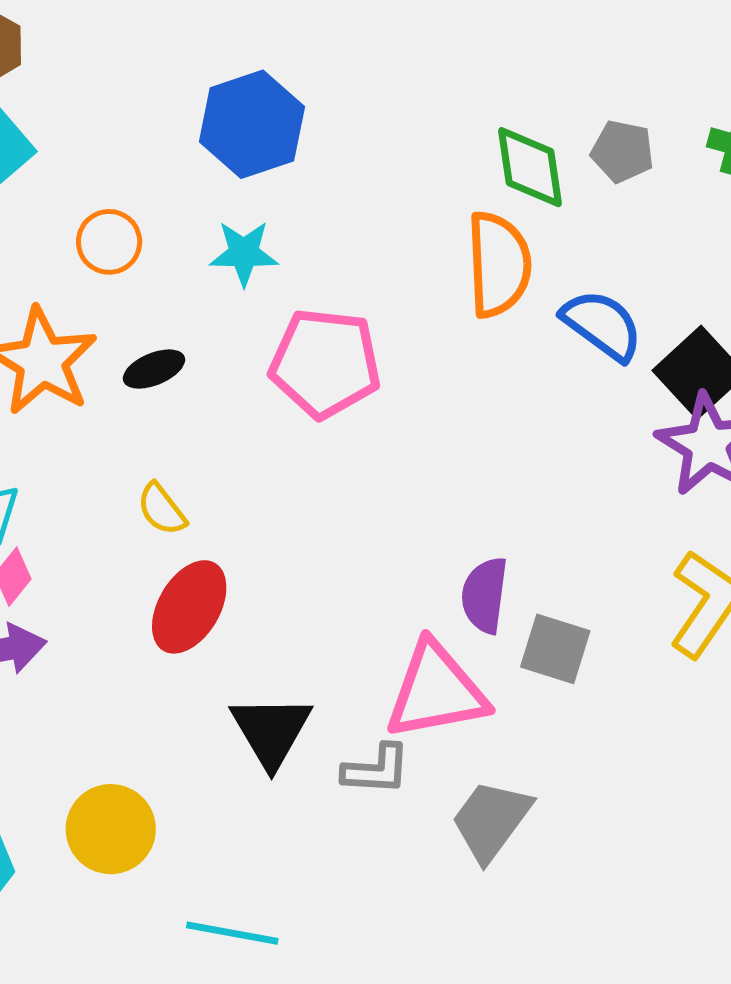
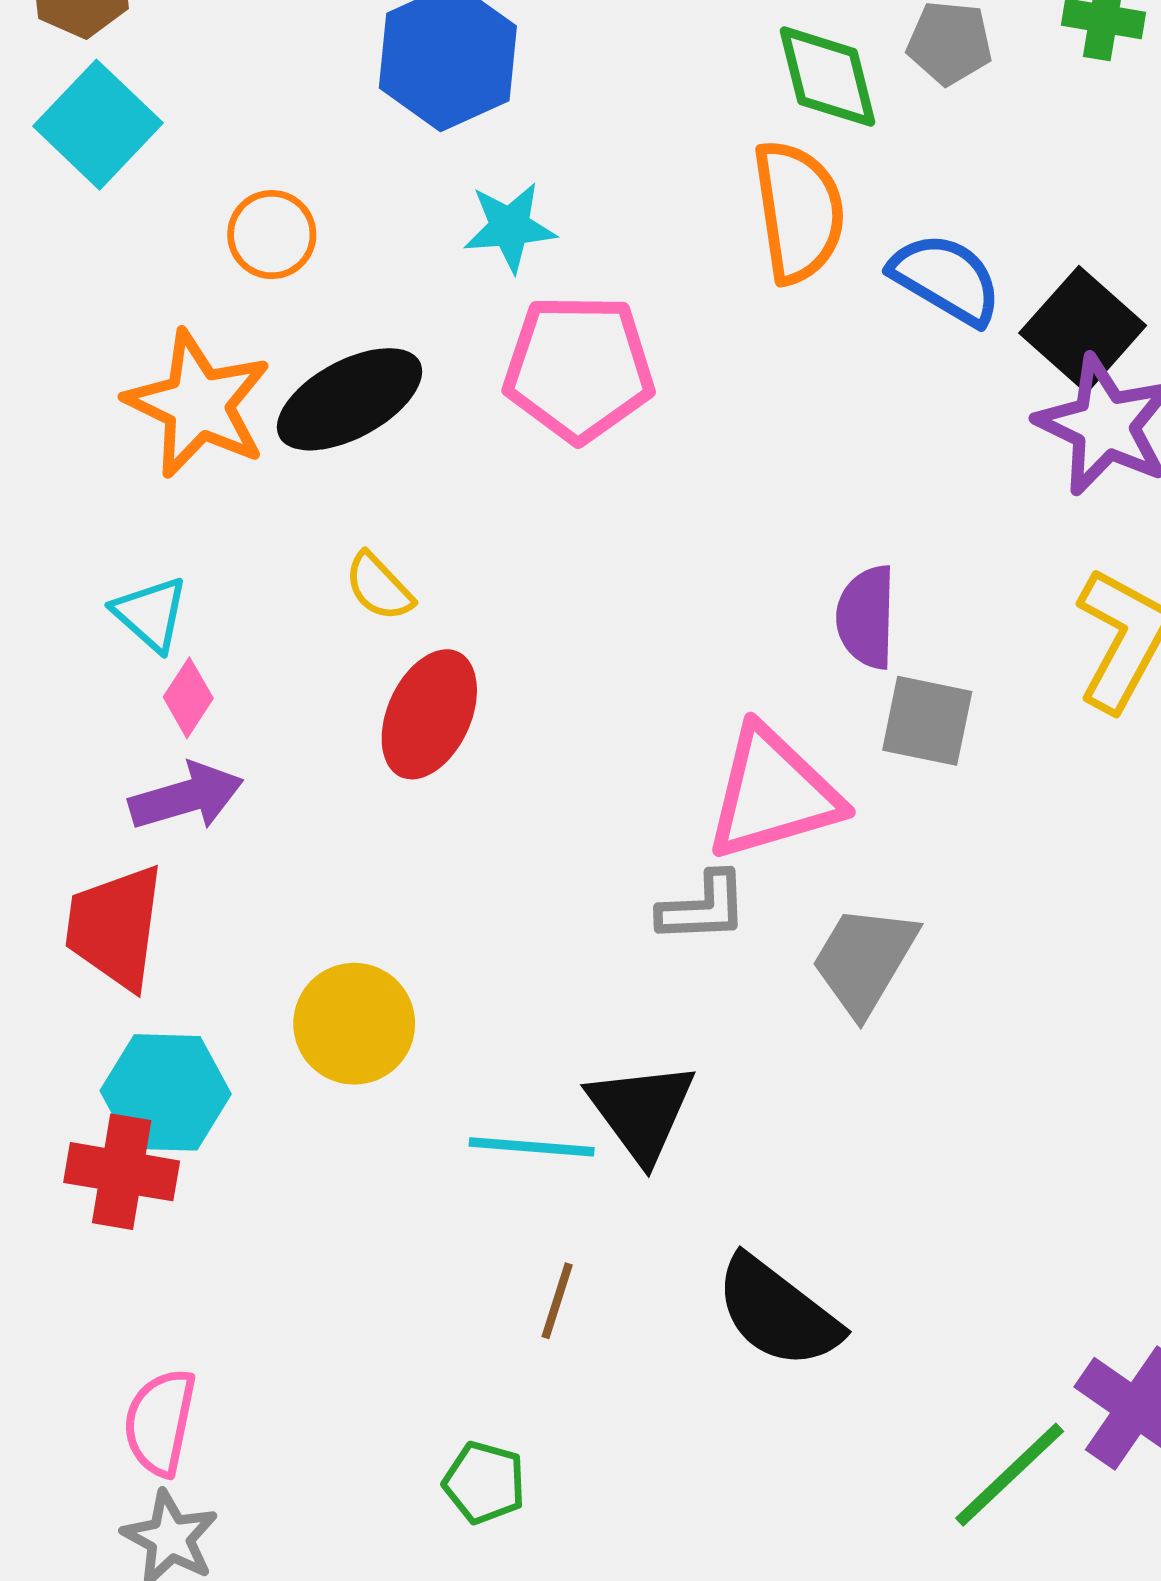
cyan star: (244, 253) -> (510, 227), moved
black ellipse: (154, 369) -> (350, 399), size x1.8
purple semicircle: (485, 595) -> (866, 617), moved
black triangle: (271, 731) -> (641, 1111), moved

